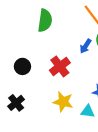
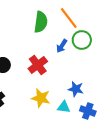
green semicircle: (45, 20) -> (41, 22), moved

